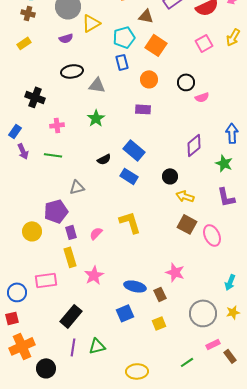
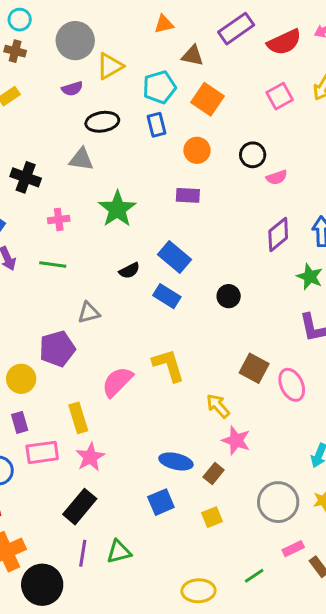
black ellipse: (72, 71) -> (102, 122), moved
gray triangle: (97, 85) -> (81, 159), moved
green star: (96, 118) -> (117, 209), size x1.4
purple diamond: (194, 145) -> (278, 235), moved
yellow arrow: (185, 196) -> (218, 406), moved, turned 30
purple rectangle: (71, 232) -> (20, 422), moved
pink semicircle: (96, 233) -> (117, 382), size x1.6
pink star: (94, 275) -> (90, 457), moved
brown rectangle: (160, 294) -> (214, 474), turned 64
black circle: (46, 368) -> (42, 585), size x1.4
yellow ellipse: (137, 371) -> (199, 591), moved

